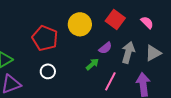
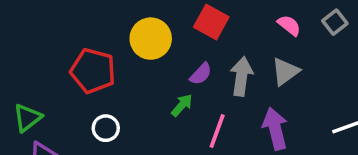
pink semicircle: (147, 23) -> (289, 25), moved

